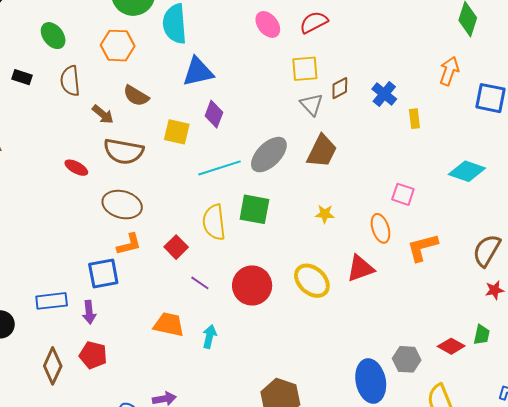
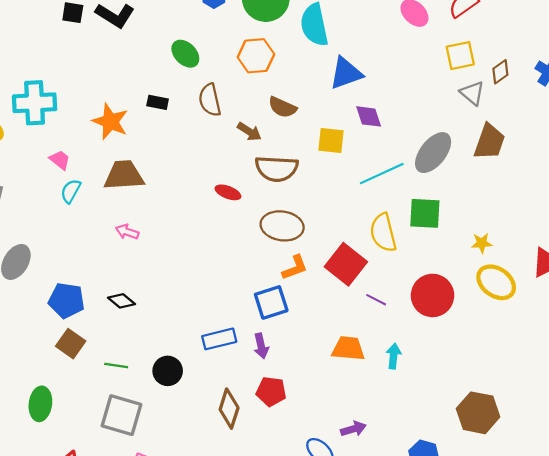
purple diamond: (214, 114) -> (369, 116), turned -32
yellow star: (325, 214) -> (482, 243), moved
red square: (176, 247) -> (346, 264), size x1.6

